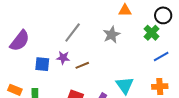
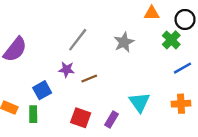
orange triangle: (125, 10) -> (152, 13), moved
blue square: (42, 64) -> (42, 90), moved, turned -35

